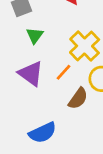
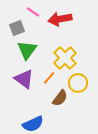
green triangle: (35, 35) -> (27, 50), size x1.5

